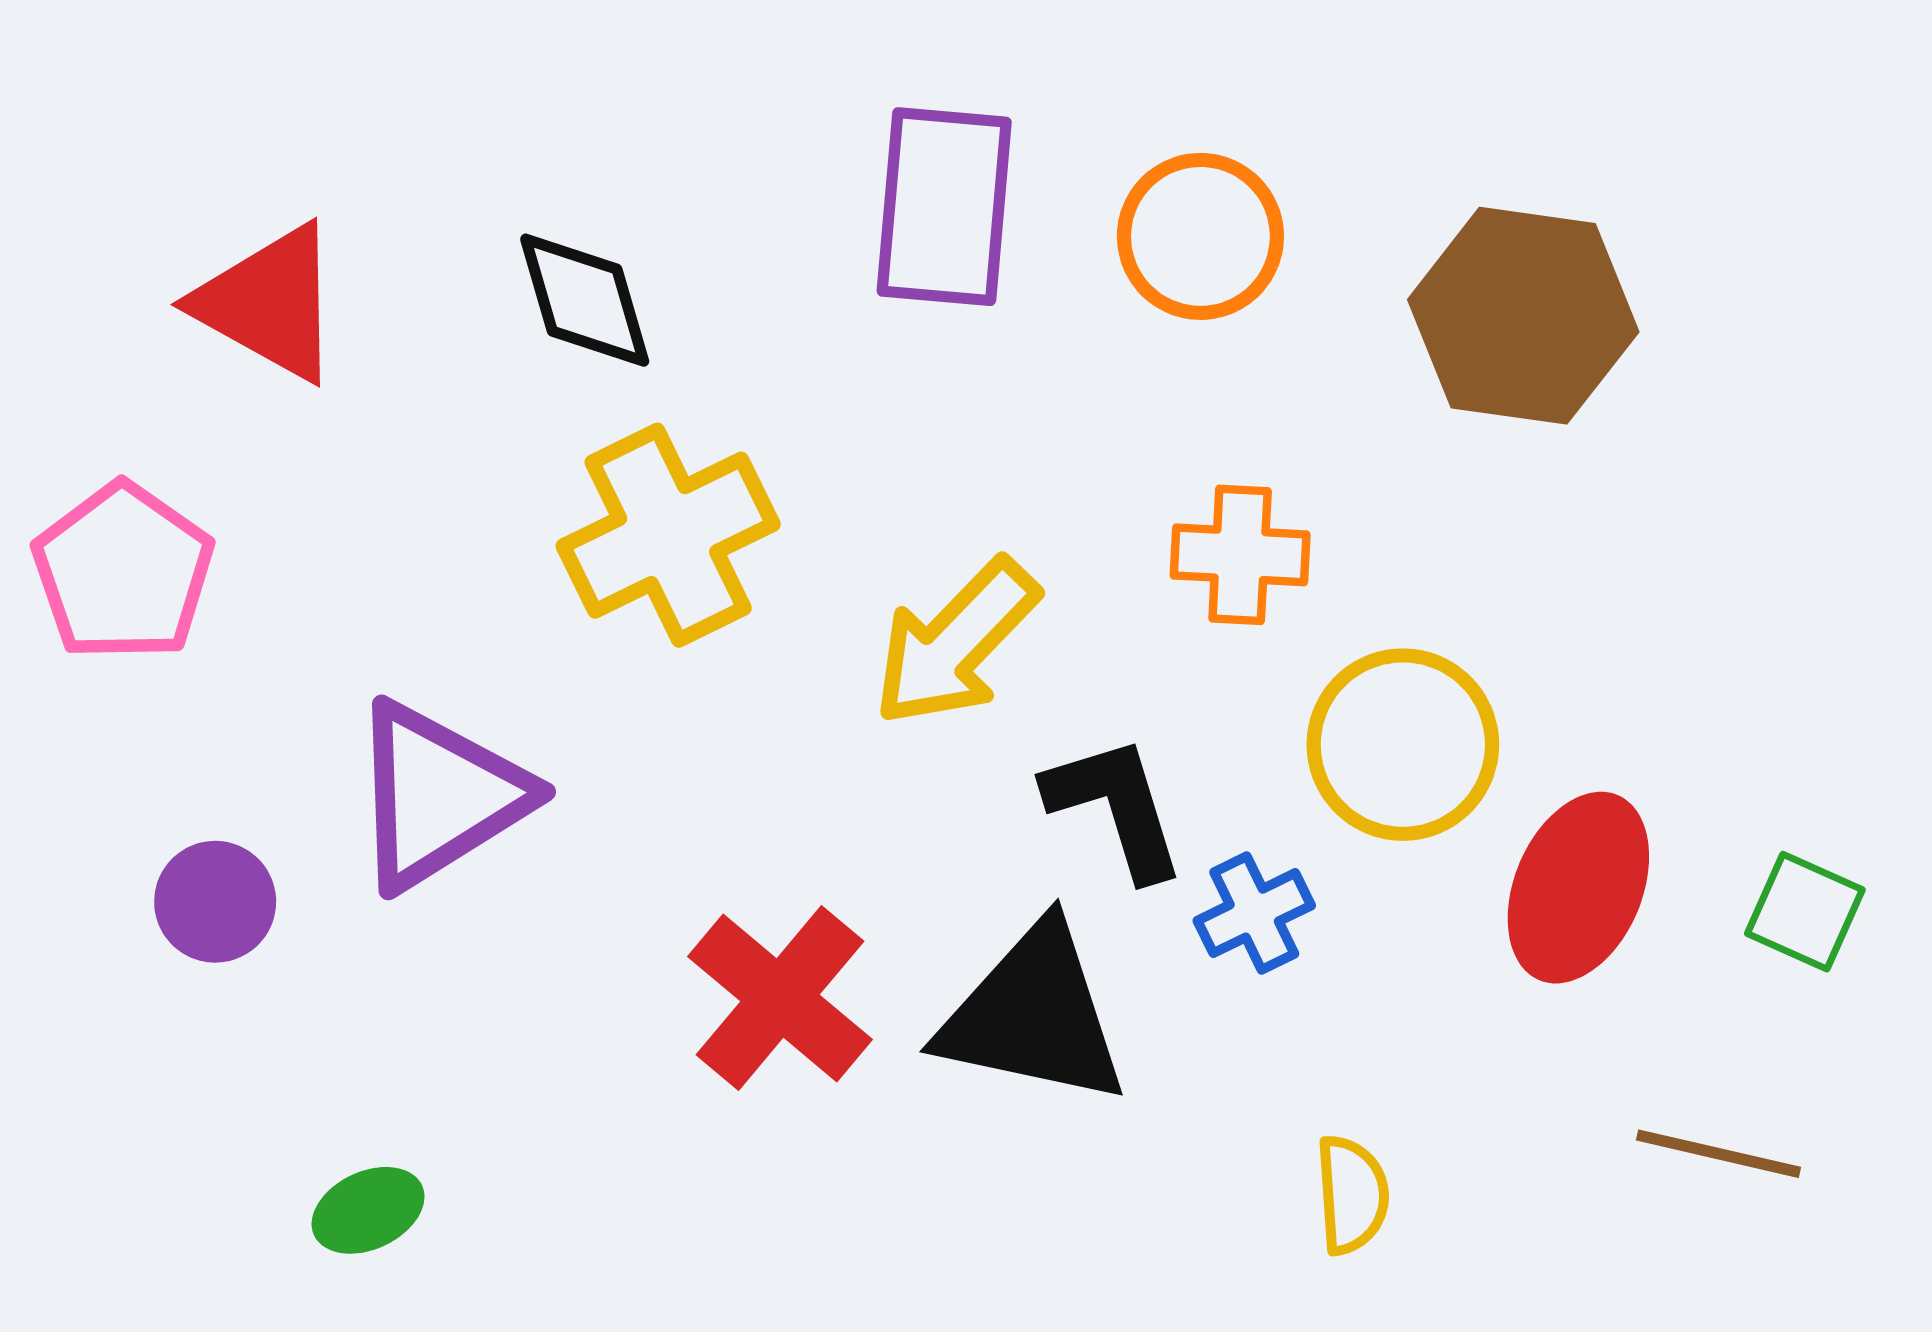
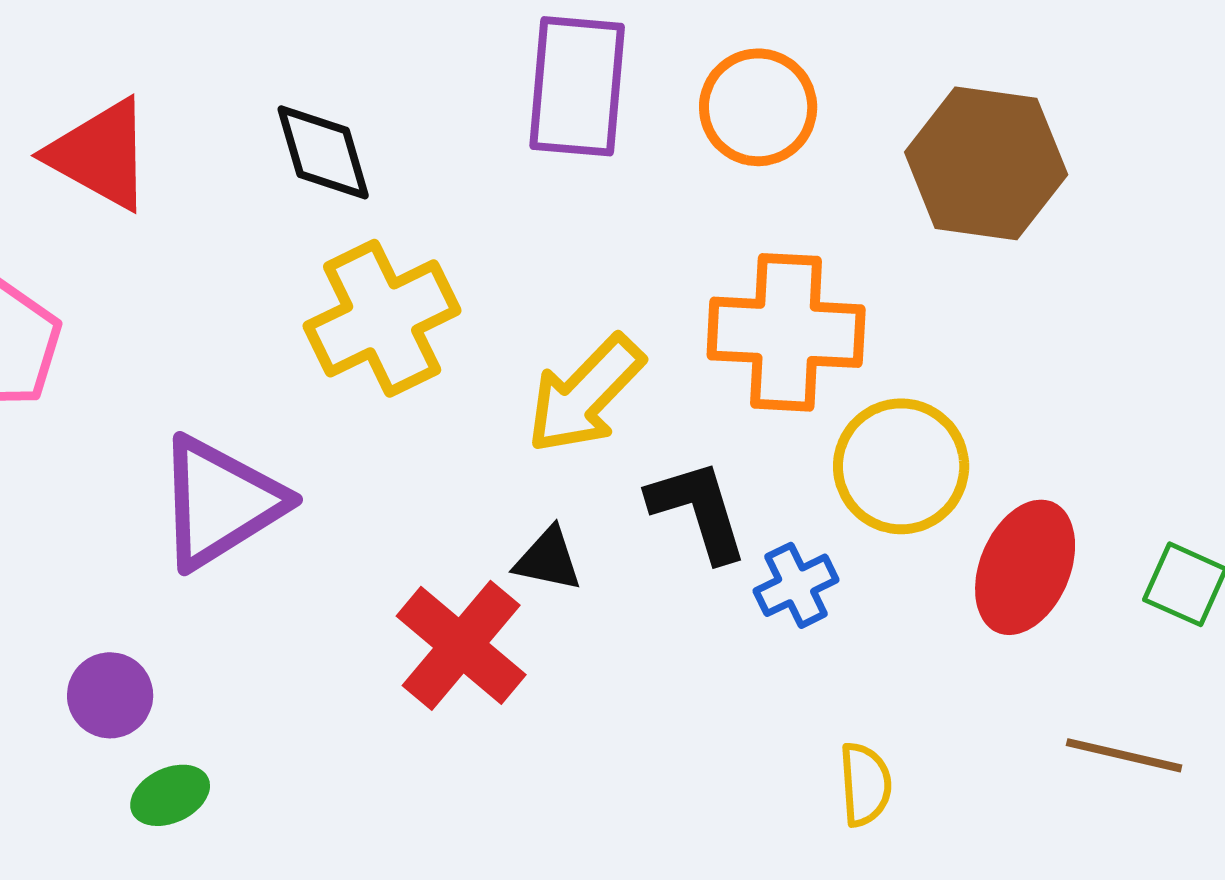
orange cross: (1240, 555) -> (786, 332), size x1.6
purple circle: (215, 902) -> (110, 695), moved
black triangle: (1033, 1015) -> (548, 559), moved, size x0.5

